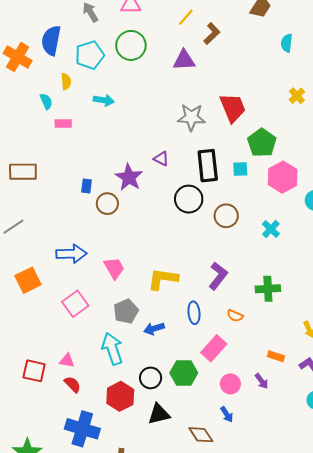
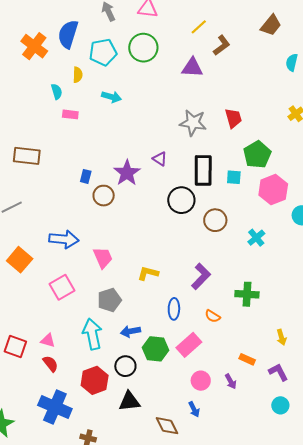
red trapezoid: (233, 108) -> (233, 118), size x0.7
yellow L-shape: (163, 279) -> (148, 273), size x0.7
orange square: (28, 280) -> (20, 260), turned -30
blue arrow: (154, 329) -> (131, 331), moved
green hexagon: (184, 373) -> (156, 349), moved

